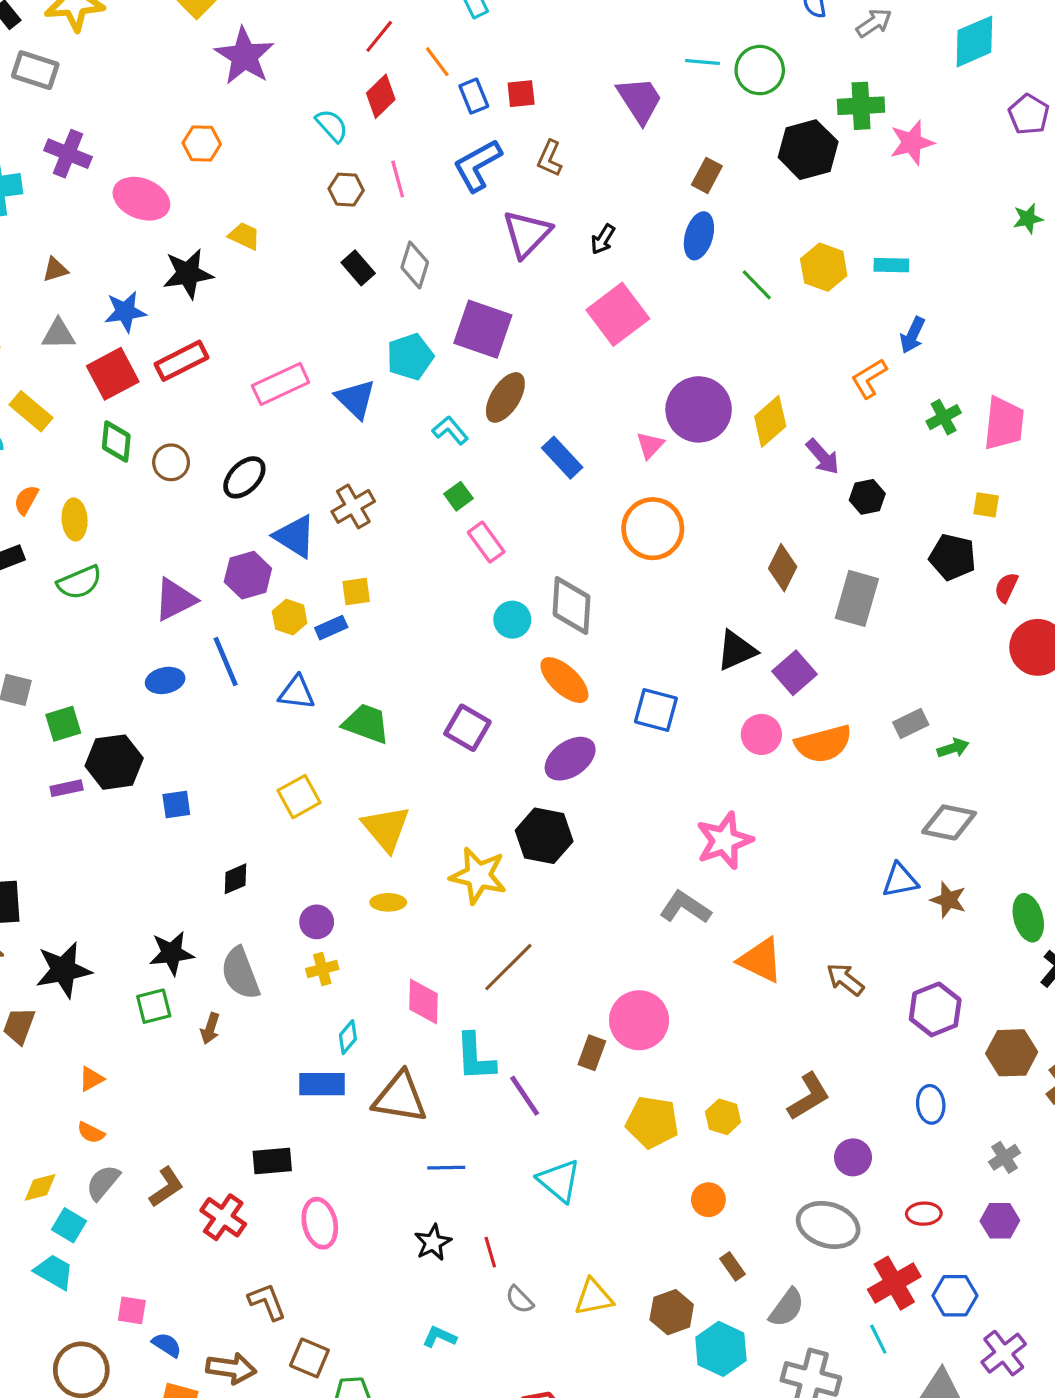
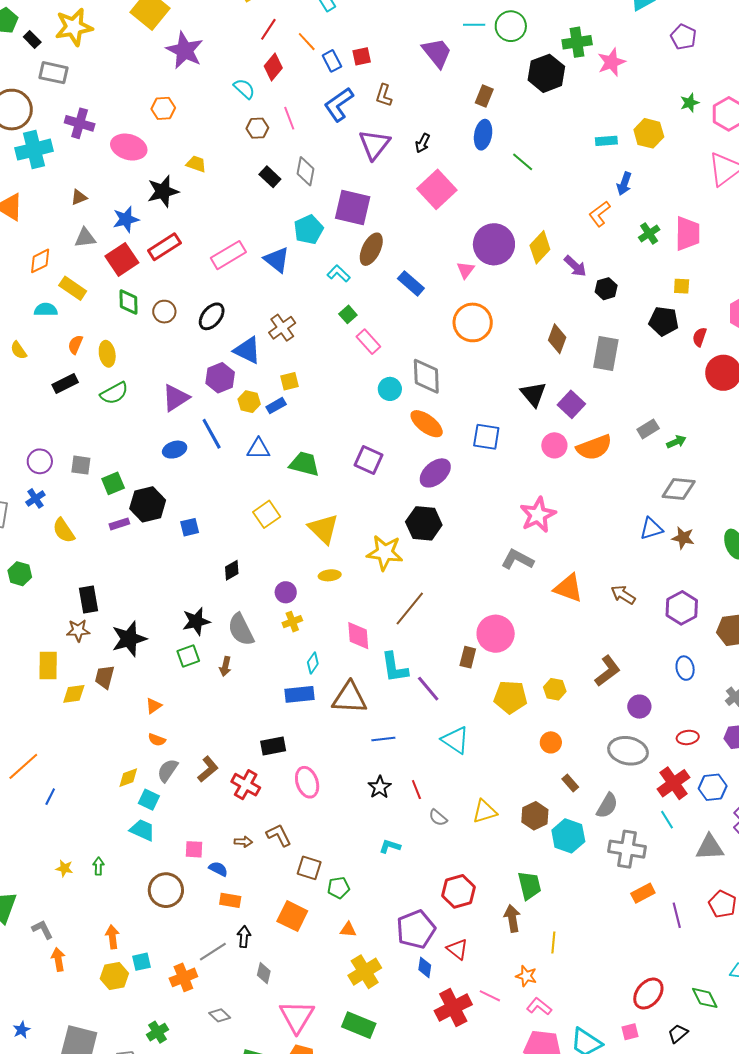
yellow hexagon: (824, 267) -> (649, 133), moved
black triangle: (736, 651) -> (533, 394), turned -40
brown arrow: (231, 1368) -> (243, 842), moved, size x0.6

